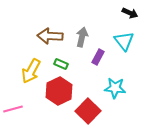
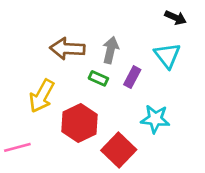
green rectangle: (61, 64) -> (98, 78), moved

